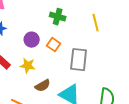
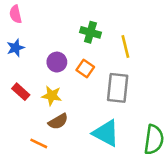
yellow line: (96, 23) -> (125, 47), moved
brown semicircle: (43, 86) -> (58, 121), moved

